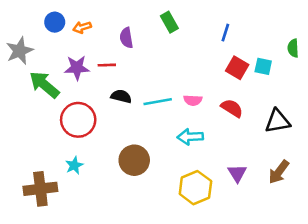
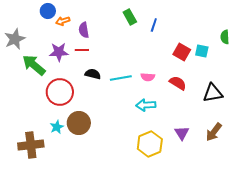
blue circle: (55, 22) -> (48, 11), moved
blue line: (225, 33) -> (154, 25), moved
purple semicircle: (126, 38) -> (84, 30), moved
brown circle: (134, 160) -> (79, 123), moved

